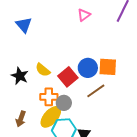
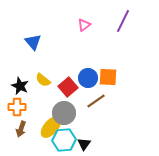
blue triangle: (24, 25) -> (33, 42), moved
orange cross: (49, 97) -> (17, 107), moved
gray circle: (64, 103) -> (64, 113), size x1.5

